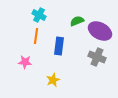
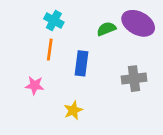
purple ellipse: (100, 31) -> (138, 23), moved
gray cross: (97, 57) -> (134, 79), turned -30

